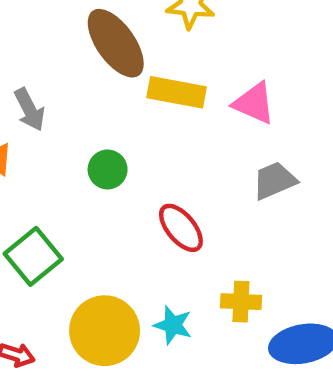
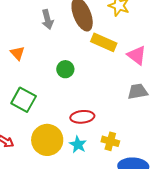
gray arrow: (29, 110) -> (48, 20), moved
red ellipse: (181, 228) -> (82, 117), moved, turned -70
green square: (33, 256) -> (24, 100), turned -35

